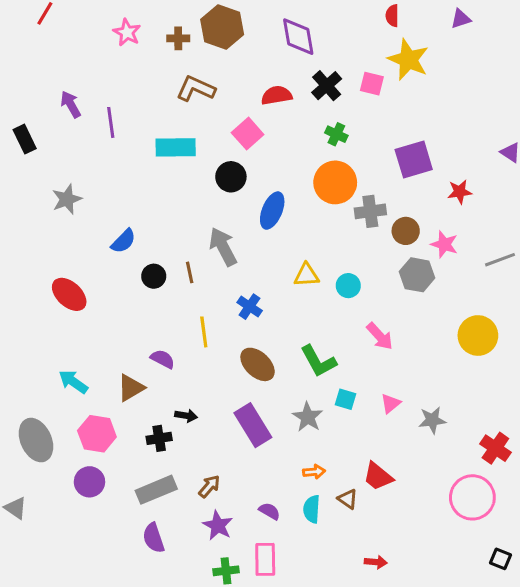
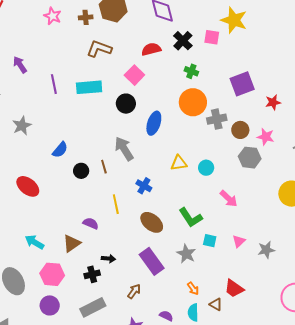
purple line: (111, 122) -> (54, 84), moved
orange arrow: (314, 472) -> (193, 288), turned 64
brown arrow: (209, 486) -> (134, 291), moved

